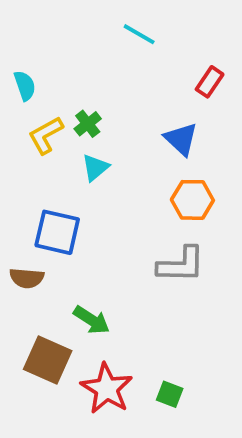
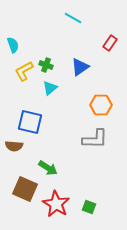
green cross: (88, 124) -> (46, 65), turned -32
blue triangle: (181, 139) -> (80, 67), moved, turned 42

